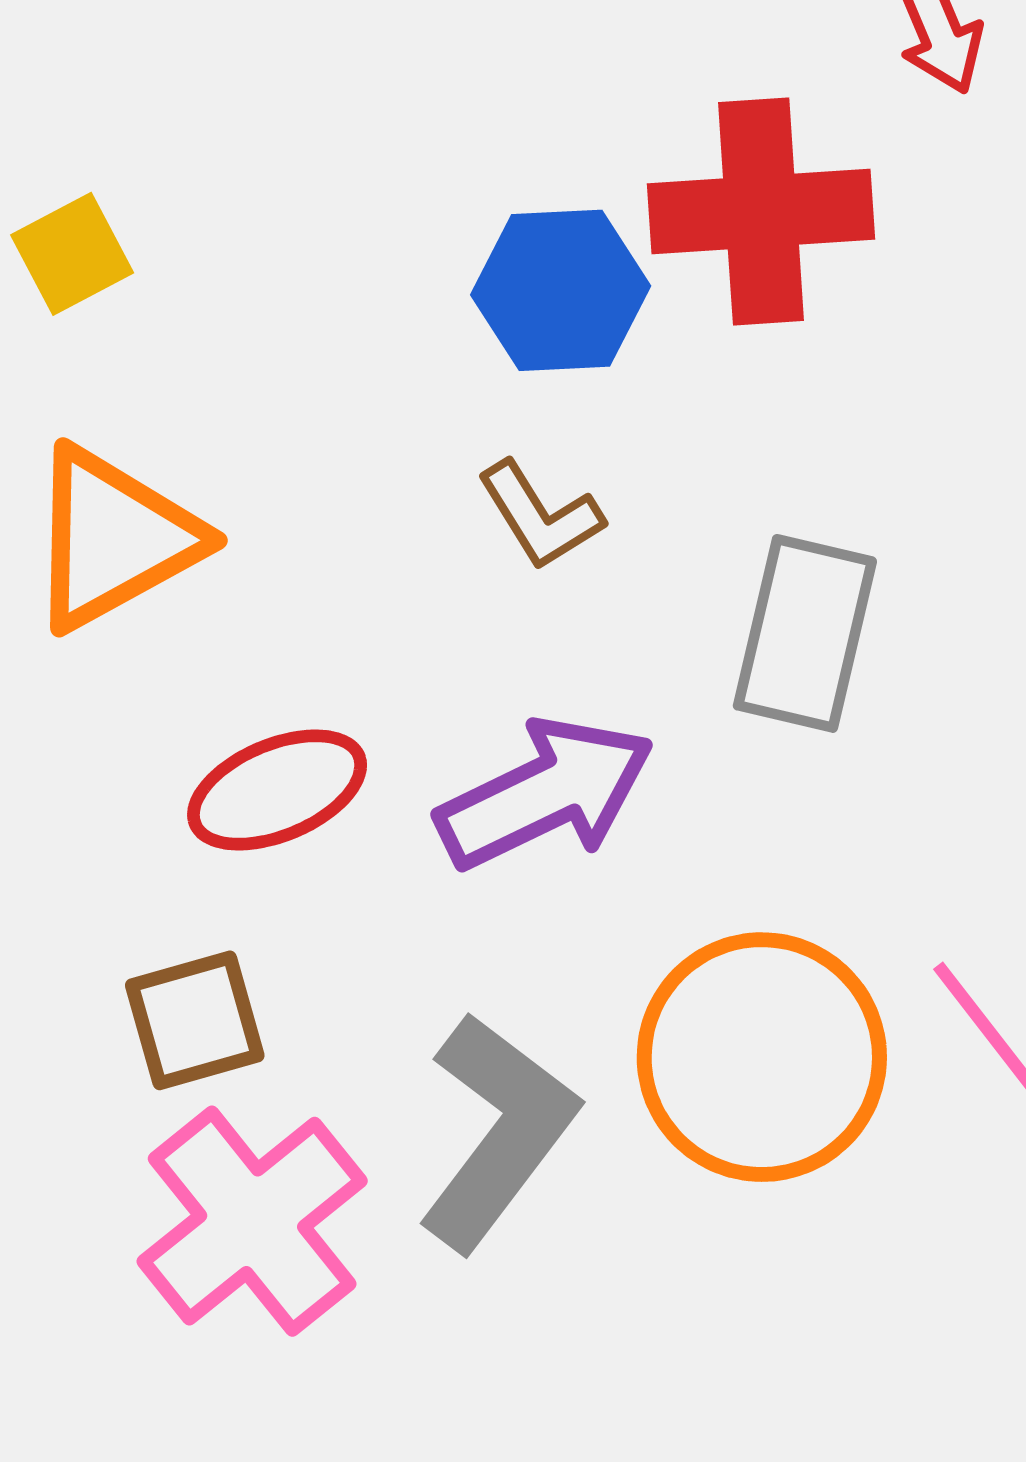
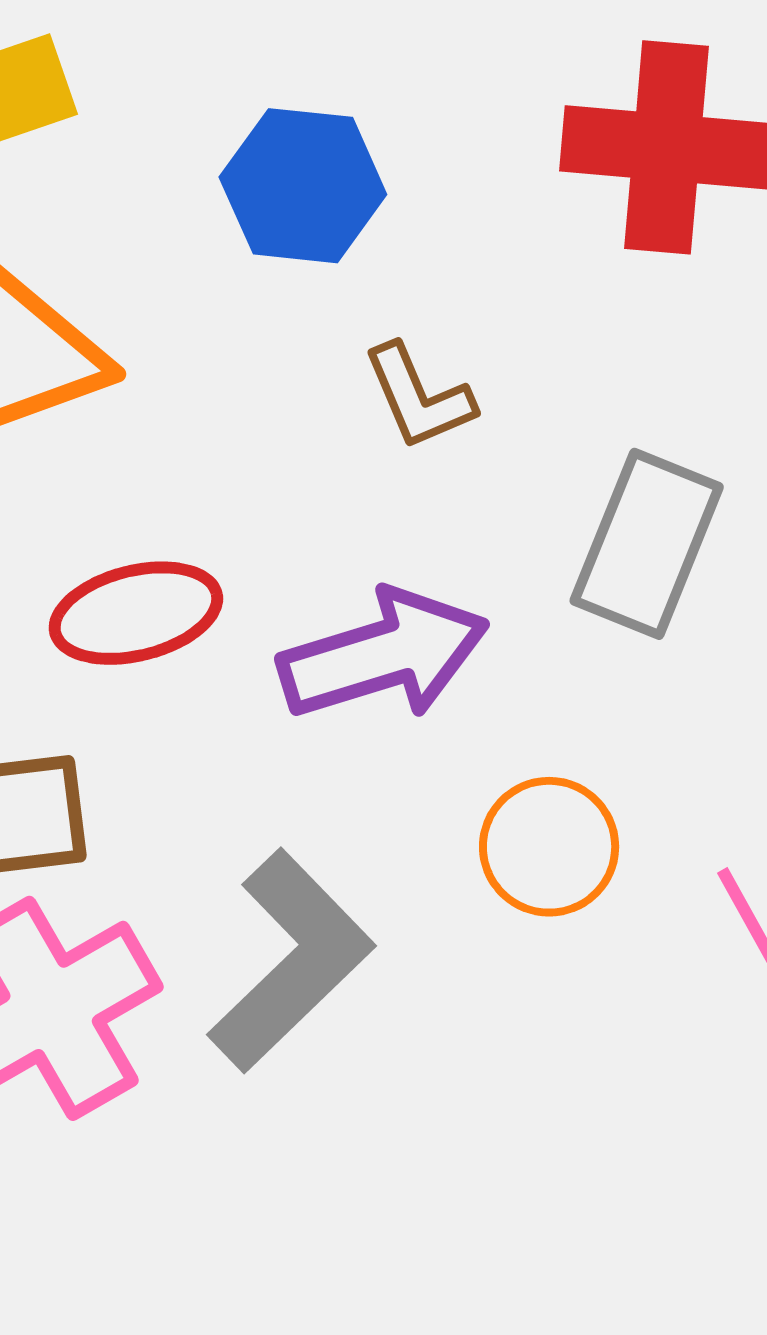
blue hexagon: (561, 290) -> (303, 186), moved
orange circle: (762, 1057) -> (549, 847), moved, size x0.6

